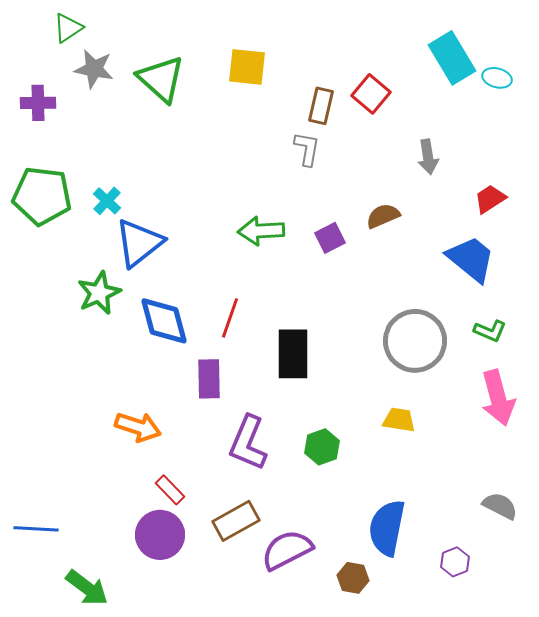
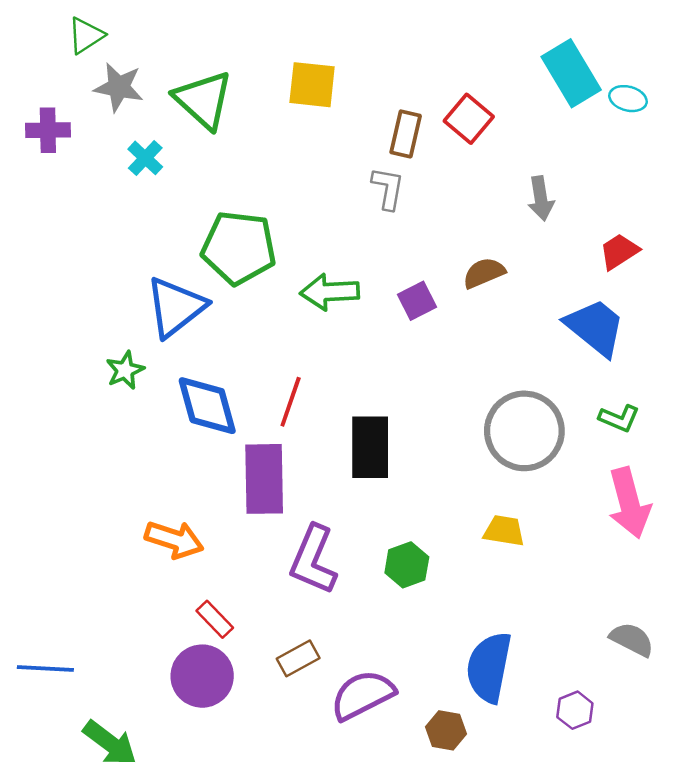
green pentagon: (42, 196) -> (239, 248), moved
cyan cross: (107, 201) -> (145, 158), moved
green star: (99, 293) -> (125, 370), size x0.7
purple rectangle: (209, 379) -> (264, 479), size x1.4
brown rectangle: (236, 521) -> (298, 658), size x0.7

